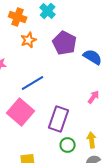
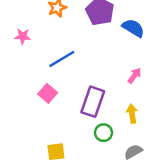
pink square: (21, 112) -> (48, 93), size x0.6
yellow arrow: (92, 140) -> (132, 114), moved

